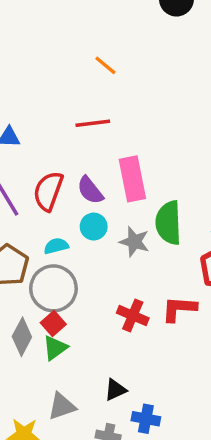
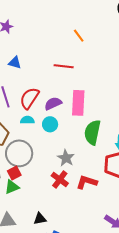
purple semicircle: (90, 190) -> (53, 103), turned 90
gray star: (134, 242) -> (66, 158), moved
cyan semicircle: (56, 246) -> (27, 120), moved

